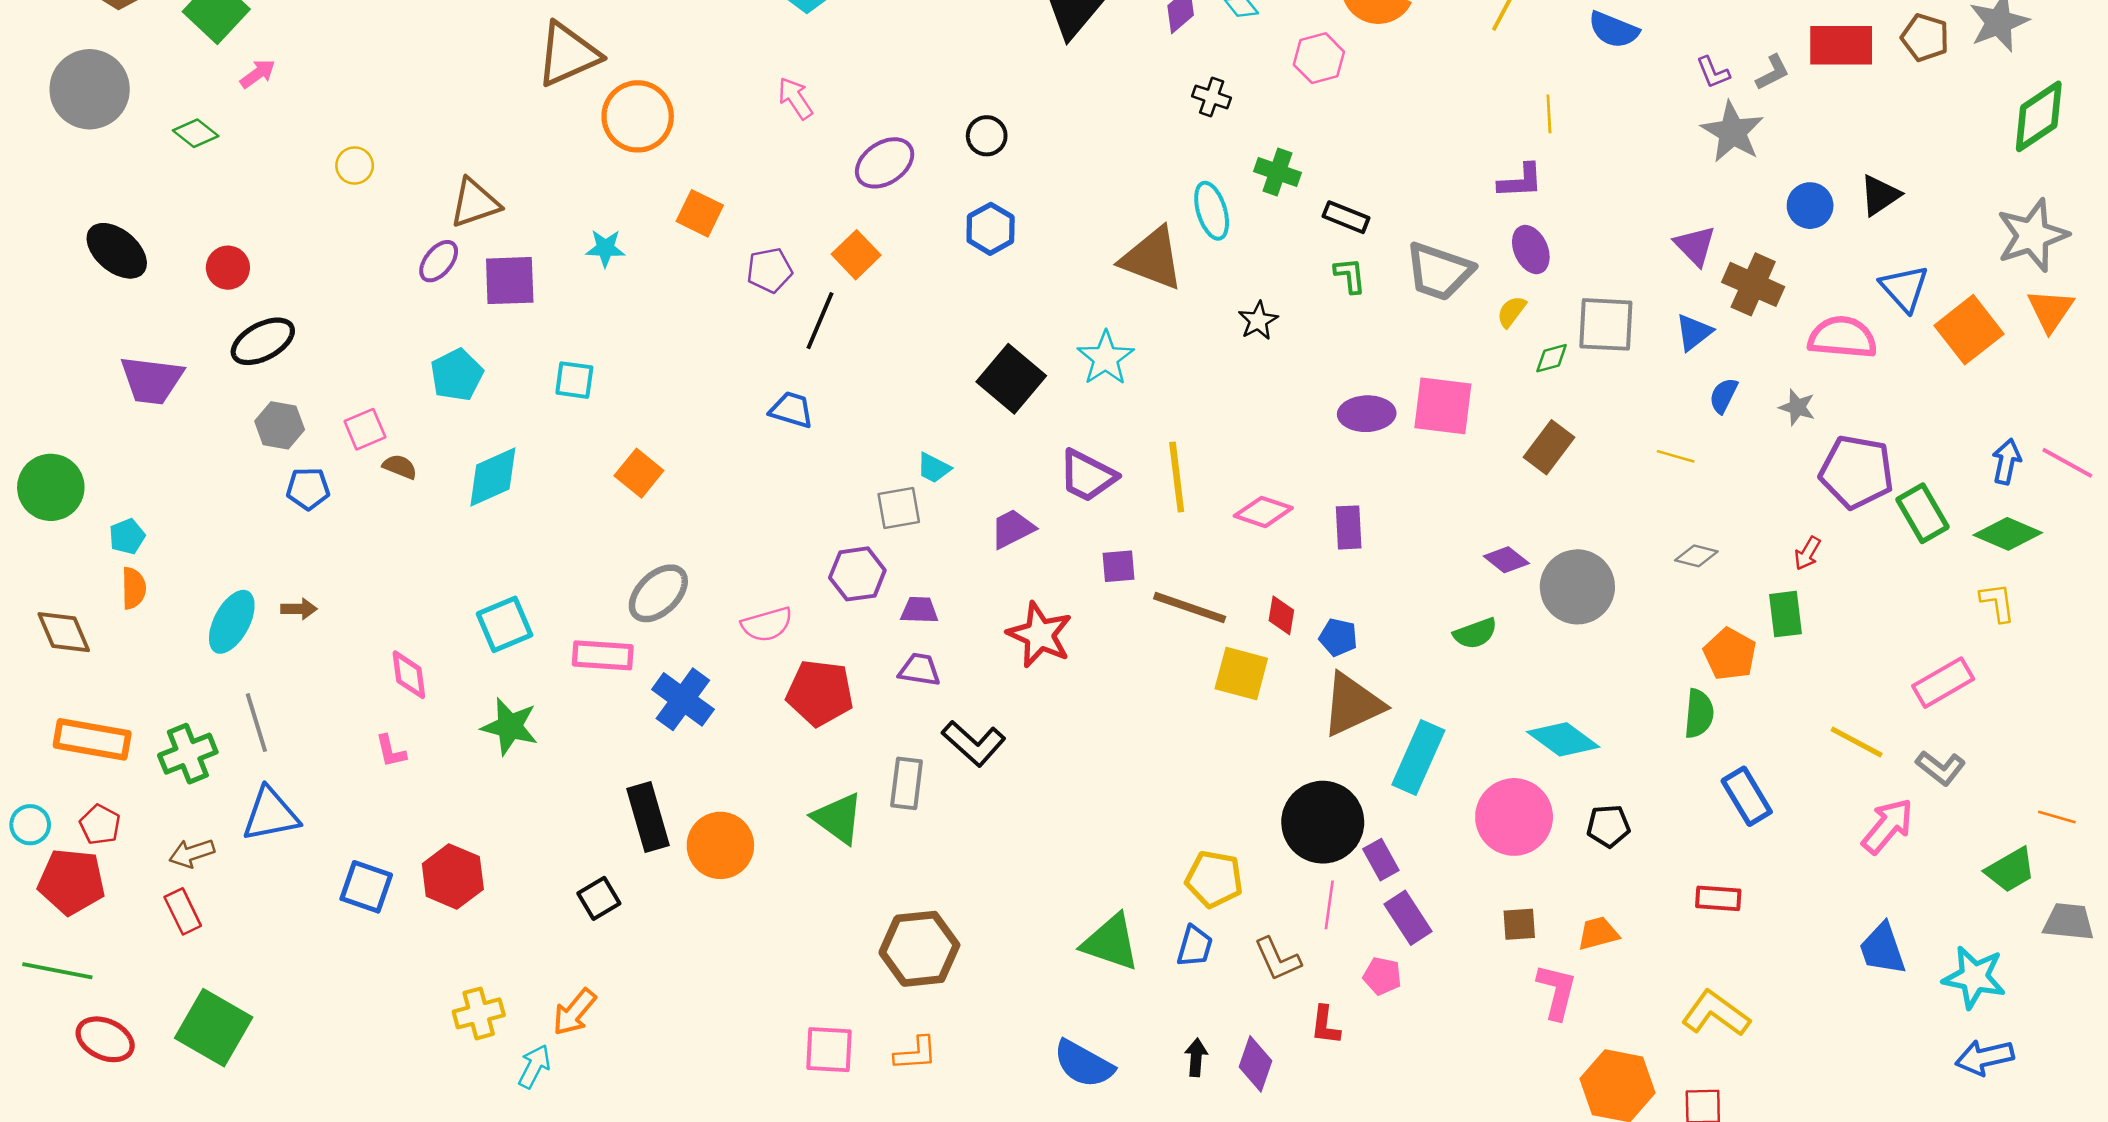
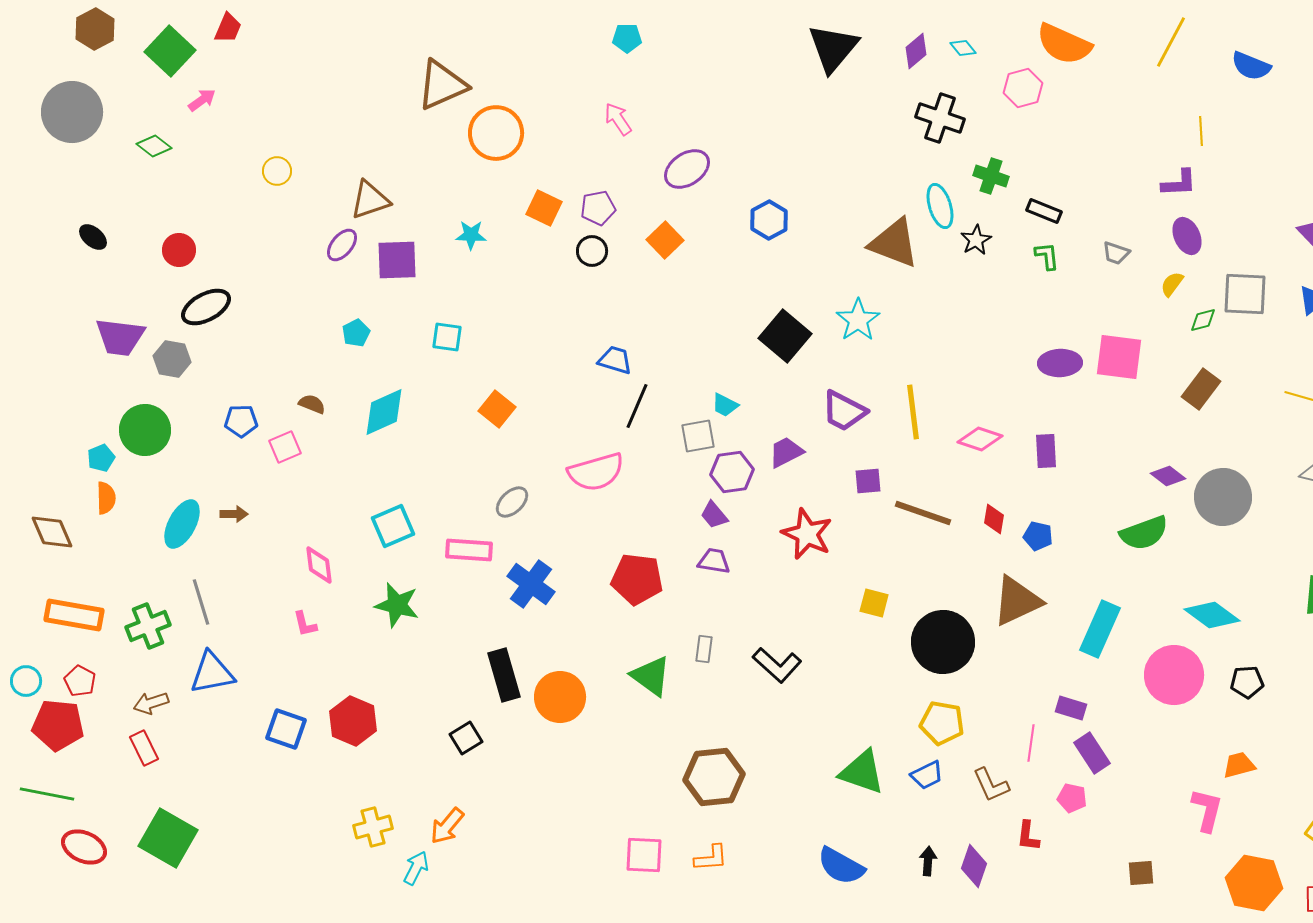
black cross: (1212, 97) -> (940, 118), size x1.6
black circle: (987, 136) -> (592, 251), moved
black ellipse: (117, 251) -> (93, 237), size x0.6
purple pentagon: (770, 270) -> (598, 208), moved
gray trapezoid: (1439, 271) -> (1116, 253), size x0.5
black line: (820, 321) -> (637, 406), moved
black star: (1258, 321) -> (976, 240), moved
cyan pentagon: (457, 375) -> (356, 333), size x0.7
gray hexagon: (280, 425) -> (172, 359), moved
pink square: (365, 429) -> (285, 447), moved
green circle: (51, 487) -> (145, 430), moved
purple hexagon: (857, 574) -> (732, 472), moved
gray ellipse: (658, 593) -> (512, 502), size x0.7
purple trapezoid: (919, 610) -> (714, 515), turned -132
pink semicircle: (767, 624) -> (596, 472), moved, size x1.4
green semicircle: (1475, 633) -> (1144, 533), size x1.4
yellow square: (1241, 673) -> (874, 603), moved, size x0.7
brown triangle: (1352, 705) -> (1017, 601), moved
black L-shape: (974, 743) -> (777, 665), moved
gray rectangle: (907, 783) -> (704, 649), size x0.7
black circle: (1323, 822) -> (943, 642), moved
purple rectangle: (1381, 860) -> (1071, 708), turned -44
brown square: (1519, 924) -> (1141, 873), moved
blue trapezoid: (1195, 946) -> (927, 775), turned 48

